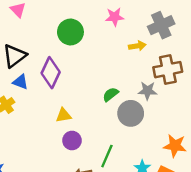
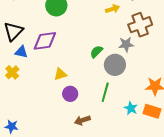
purple diamond: (51, 73) -> (45, 41), turned 65
green line: (107, 156) -> (105, 92), moved

